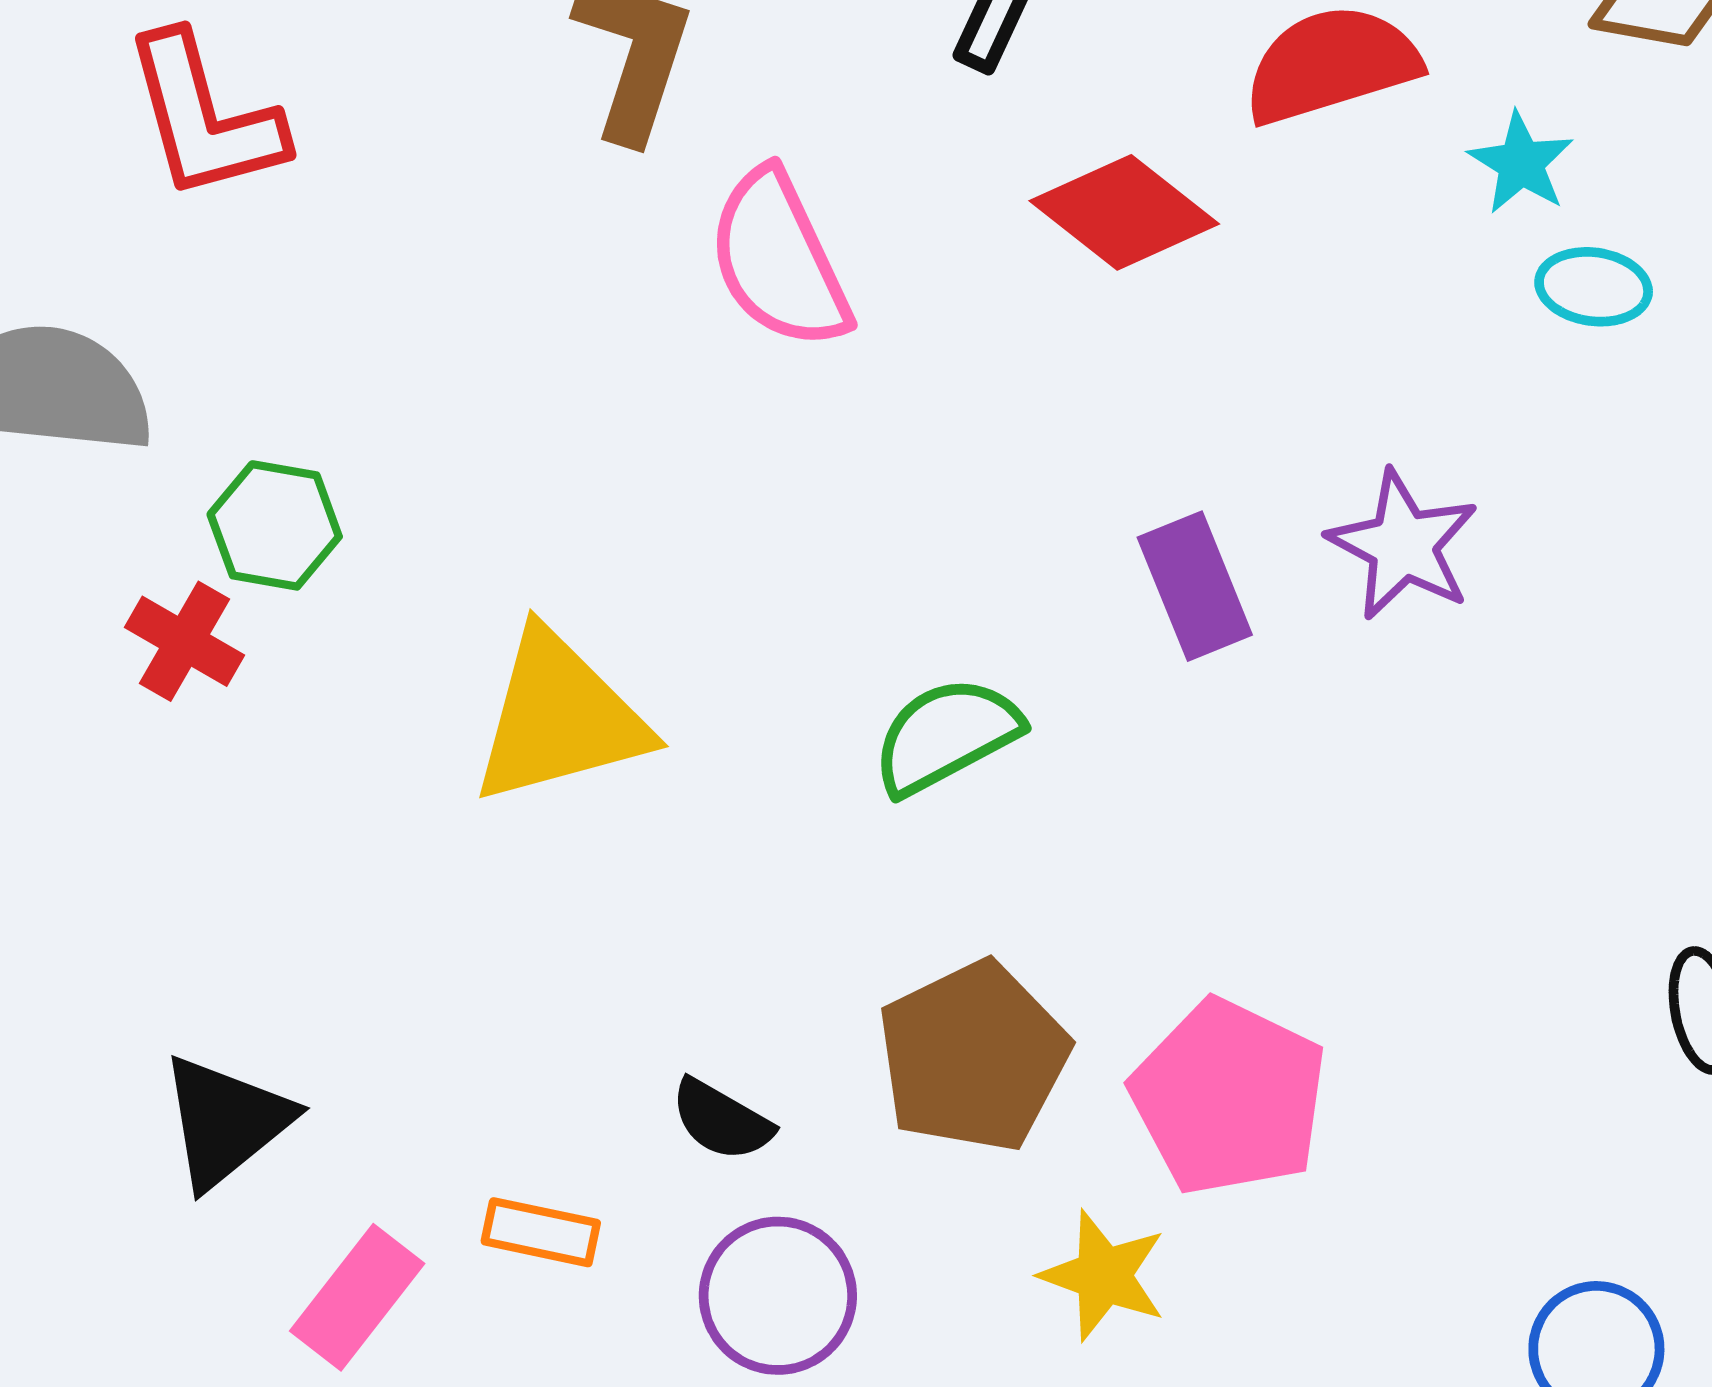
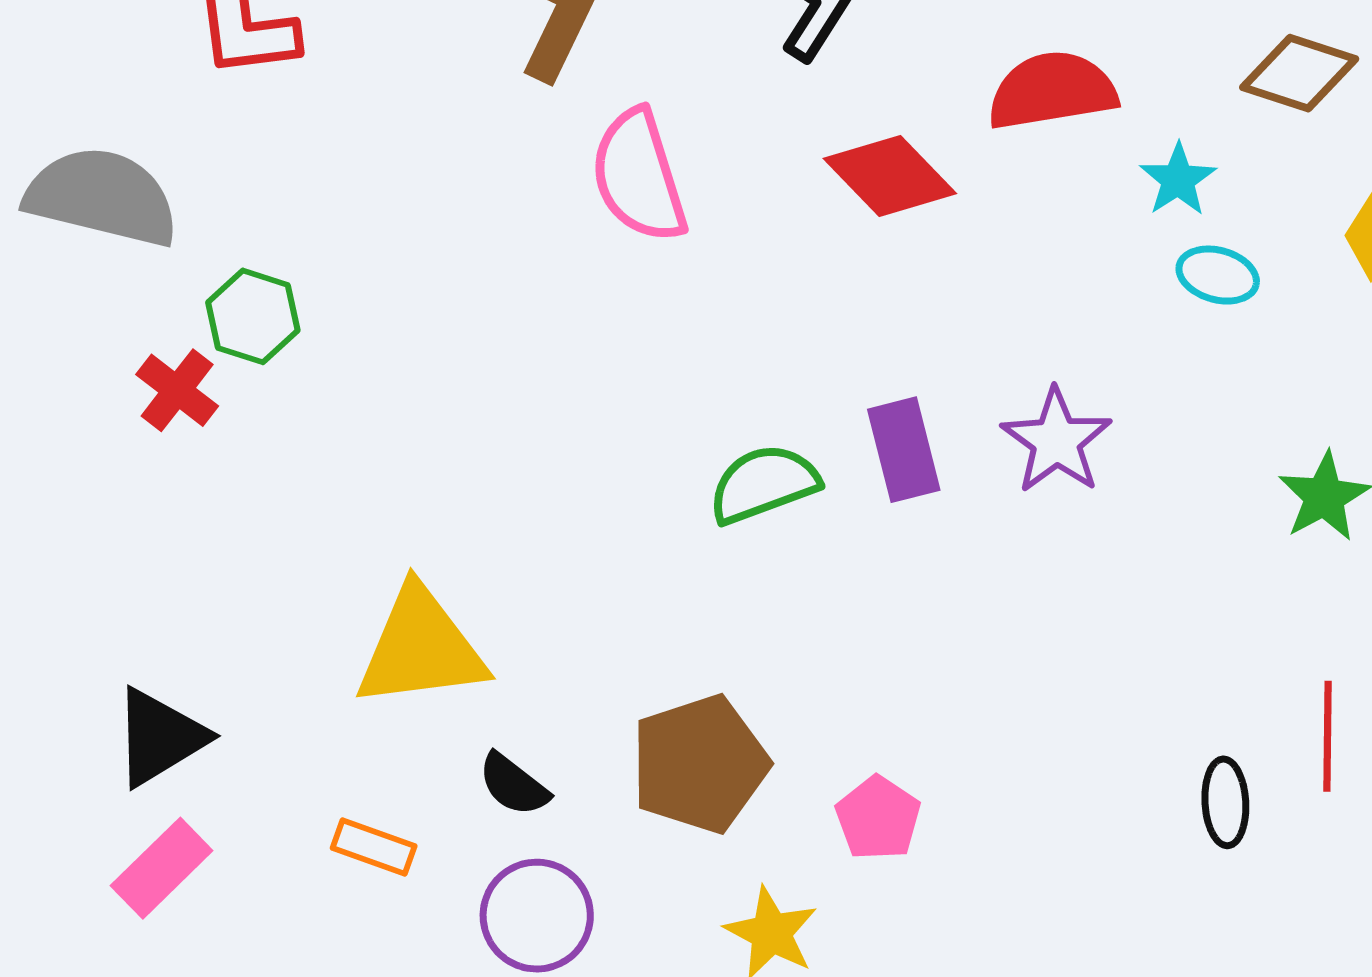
yellow triangle: (559, 718) -> (421, 648), moved
green semicircle: (946, 735) -> (764, 484), moved
pink pentagon: (1229, 1097) -> (878, 818), size x0.6
pink rectangle: (357, 1297) -> (162, 868), moved

